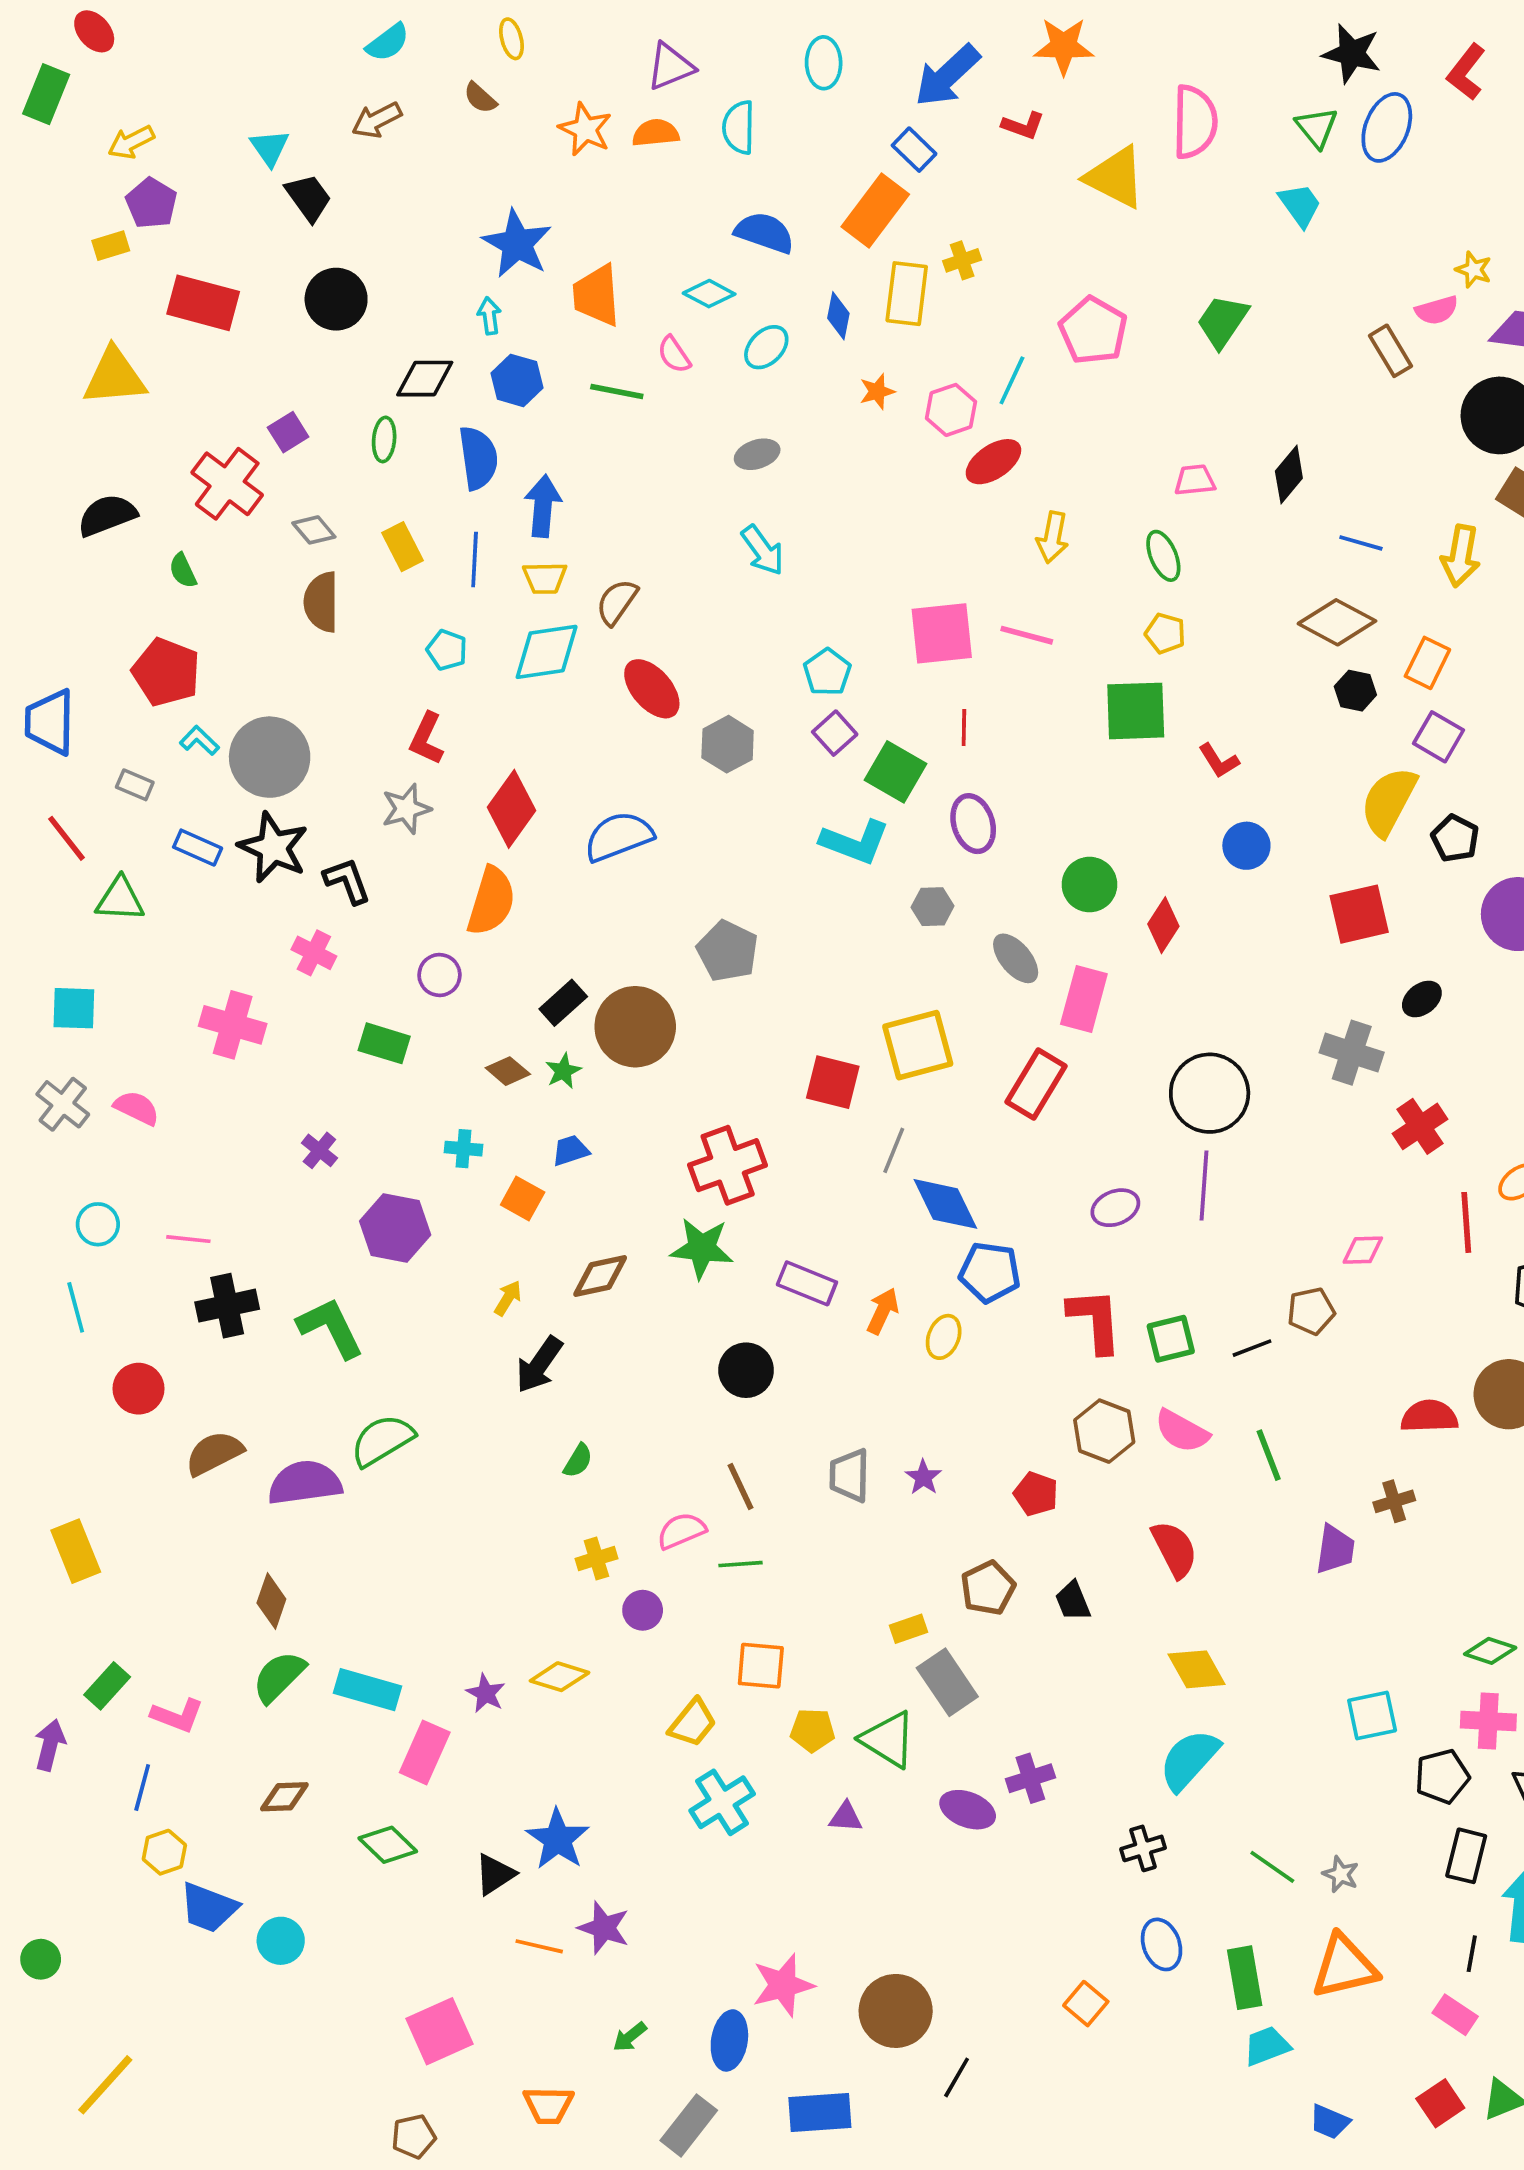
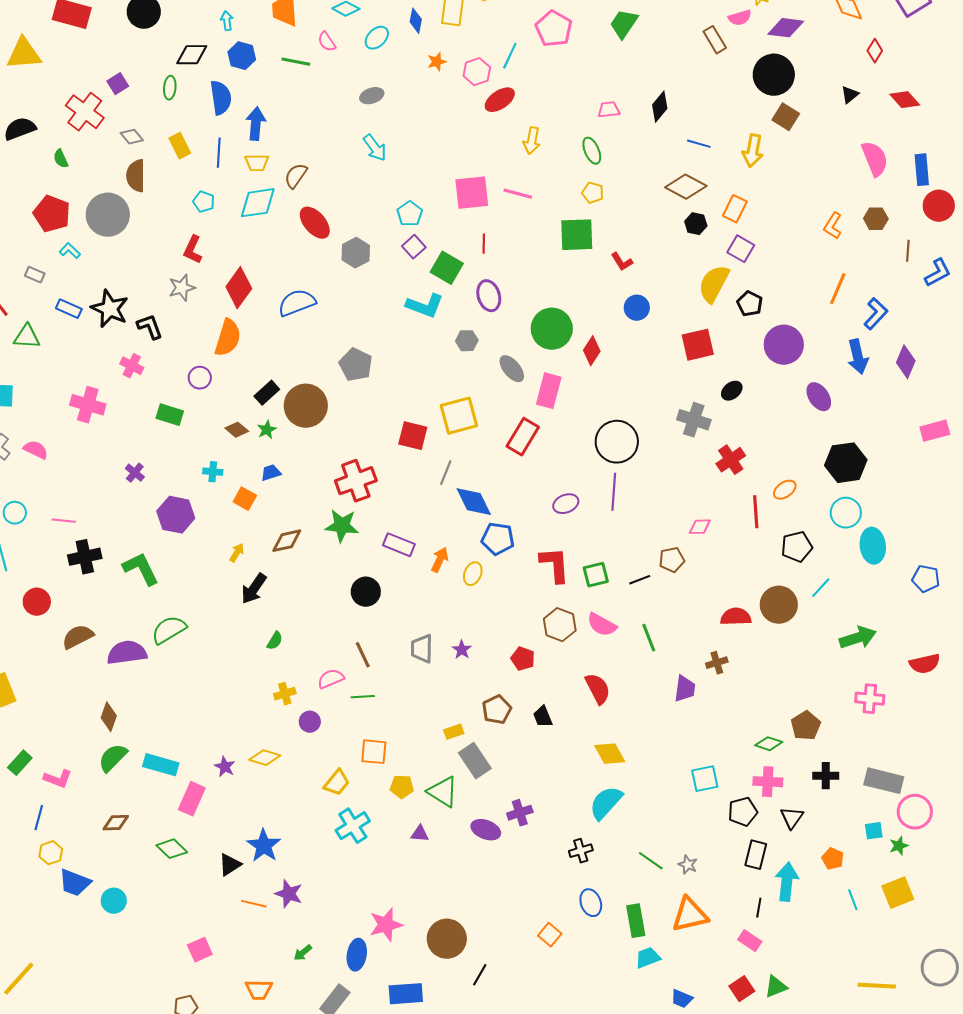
gray circle: (270, 757) -> (108, 215), moved
green circle: (1089, 885) -> (552, 329), size x1.4
pink square: (439, 2031) -> (200, 950), size x0.7

